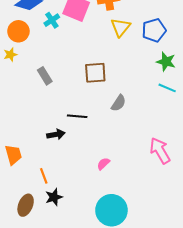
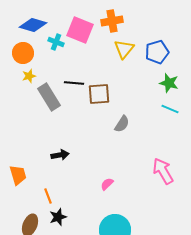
cyan cross: (52, 20) -> (56, 42), turned -35
yellow star: (10, 55) -> (29, 76), moved
gray rectangle: (45, 76) -> (49, 97), size x1.5
black line: (77, 116) -> (74, 83), moved

